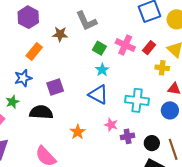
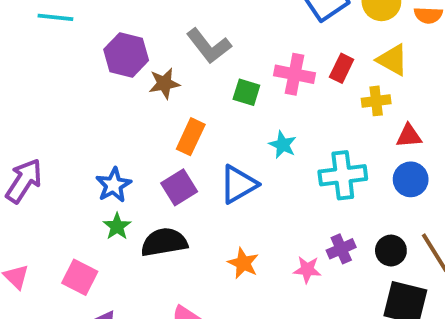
purple hexagon: (28, 17) -> (126, 55), moved
orange rectangle: (34, 51) -> (191, 137), moved
cyan star: (102, 70) -> (283, 145), moved
blue triangle: (98, 95) -> (238, 184), moved, turned -45
green star: (12, 102) -> (117, 226), moved
pink star: (111, 125) -> (307, 270), moved

